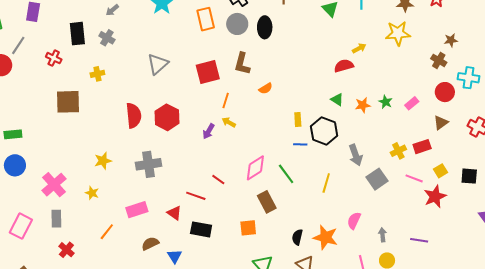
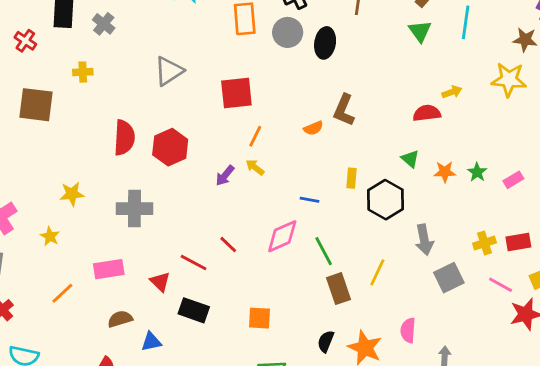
brown L-shape: (242, 64) -> (344, 110), moved
blue line: (300, 144) -> (310, 200), moved
brown rectangle: (267, 202) -> (338, 289), moved
pink semicircle: (354, 221) -> (408, 330), turned -30
blue triangle: (175, 256) -> (151, 342), turned 42

